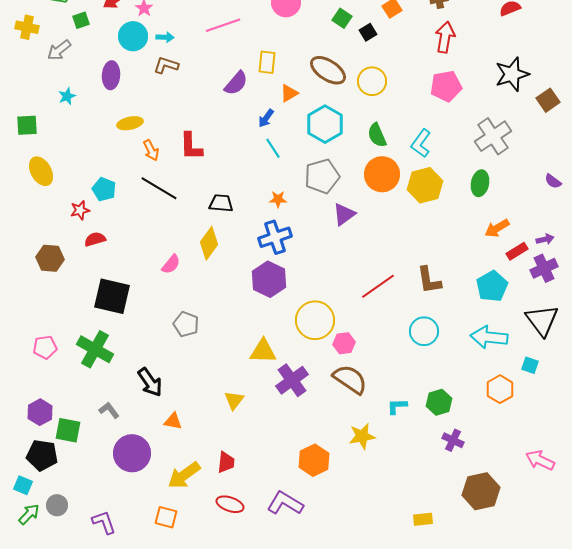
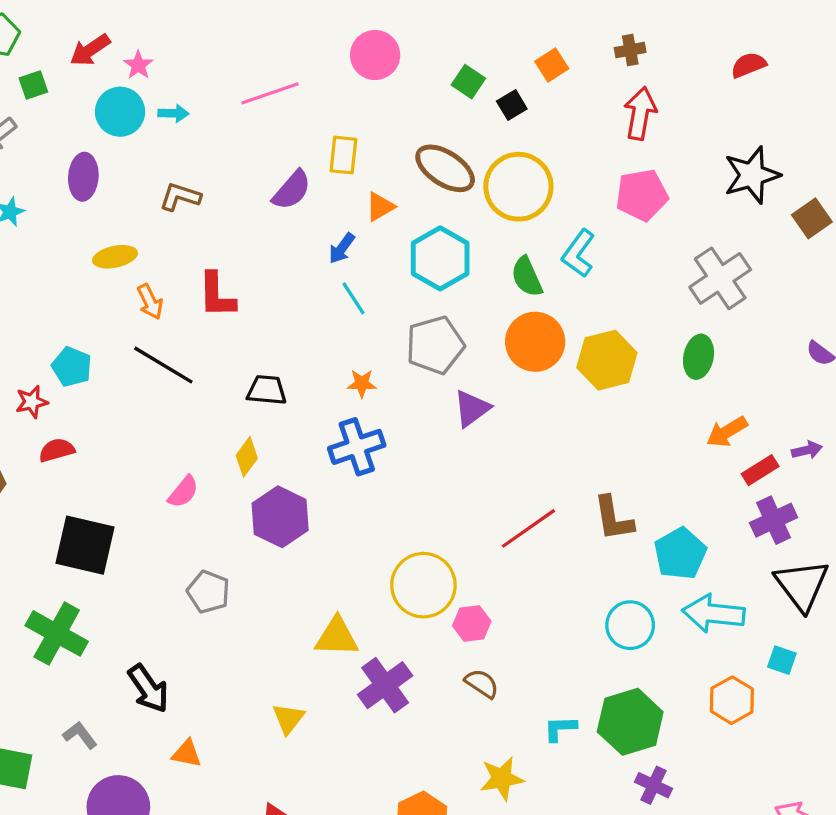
brown L-shape: (166, 65) -> (180, 197), moved
yellow circle: (372, 81) -> (518, 187), size x1.4
cyan L-shape: (421, 143) -> (578, 253), moved
yellow diamond: (209, 243) -> (247, 457), size x0.7
purple cross: (544, 268) -> (774, 520), moved
purple hexagon: (269, 279) -> (280, 517), moved
cyan pentagon: (492, 286) -> (680, 553), moved
cyan circle: (424, 331) -> (630, 625), moved
brown semicircle: (350, 379) -> (482, 684), size x0.6
green hexagon: (439, 402) -> (630, 722), size x1.5

